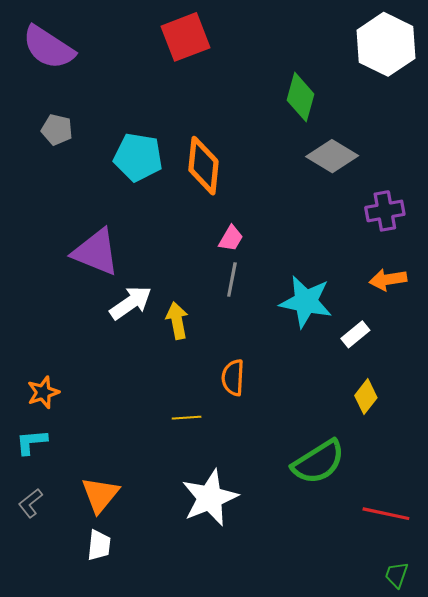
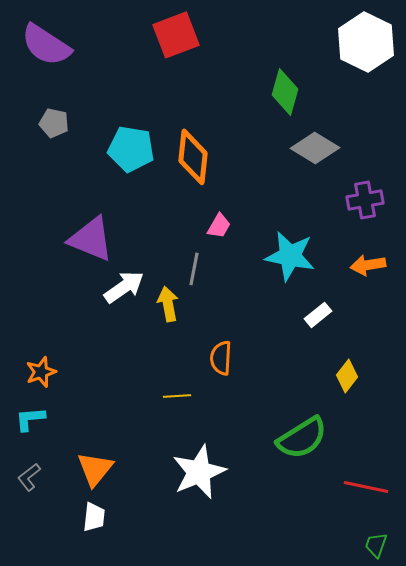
gray line: (232, 279) -> (194, 269), moved
cyan star: (306, 302) -> (290, 256), moved
white rectangle: (355, 334) -> (318, 315), moved

